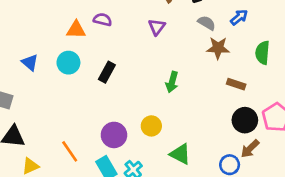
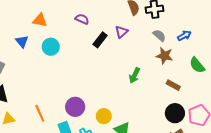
orange triangle: (76, 30) -> (40, 20), moved
green semicircle: (262, 53) -> (197, 65), turned -54
black rectangle: (107, 72) -> (100, 40), moved
green arrow: (172, 82) -> (135, 75), moved
yellow circle: (151, 126) -> (104, 116), moved

